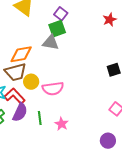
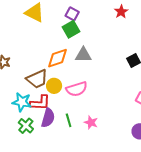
gray triangle: (51, 42) -> (83, 55), moved
orange diamond: (21, 54) -> (58, 58), moved
red L-shape: (15, 96) -> (40, 103), turned 145

